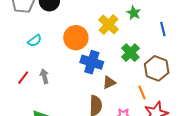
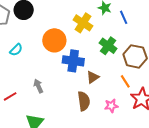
blue line: (163, 29) -> (124, 17), moved
gray arrow: (44, 76) -> (38, 86), moved
red line: (23, 78) -> (10, 96), moved, turned 32

